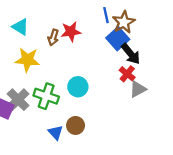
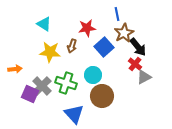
brown star: (124, 22) -> (124, 33), moved
brown arrow: (53, 37) -> (72, 46), moved
blue square: (118, 39) -> (104, 47), moved
brown circle: (76, 125) -> (102, 96), moved, size x1.5
blue triangle: (56, 132) -> (74, 114), size x1.5

